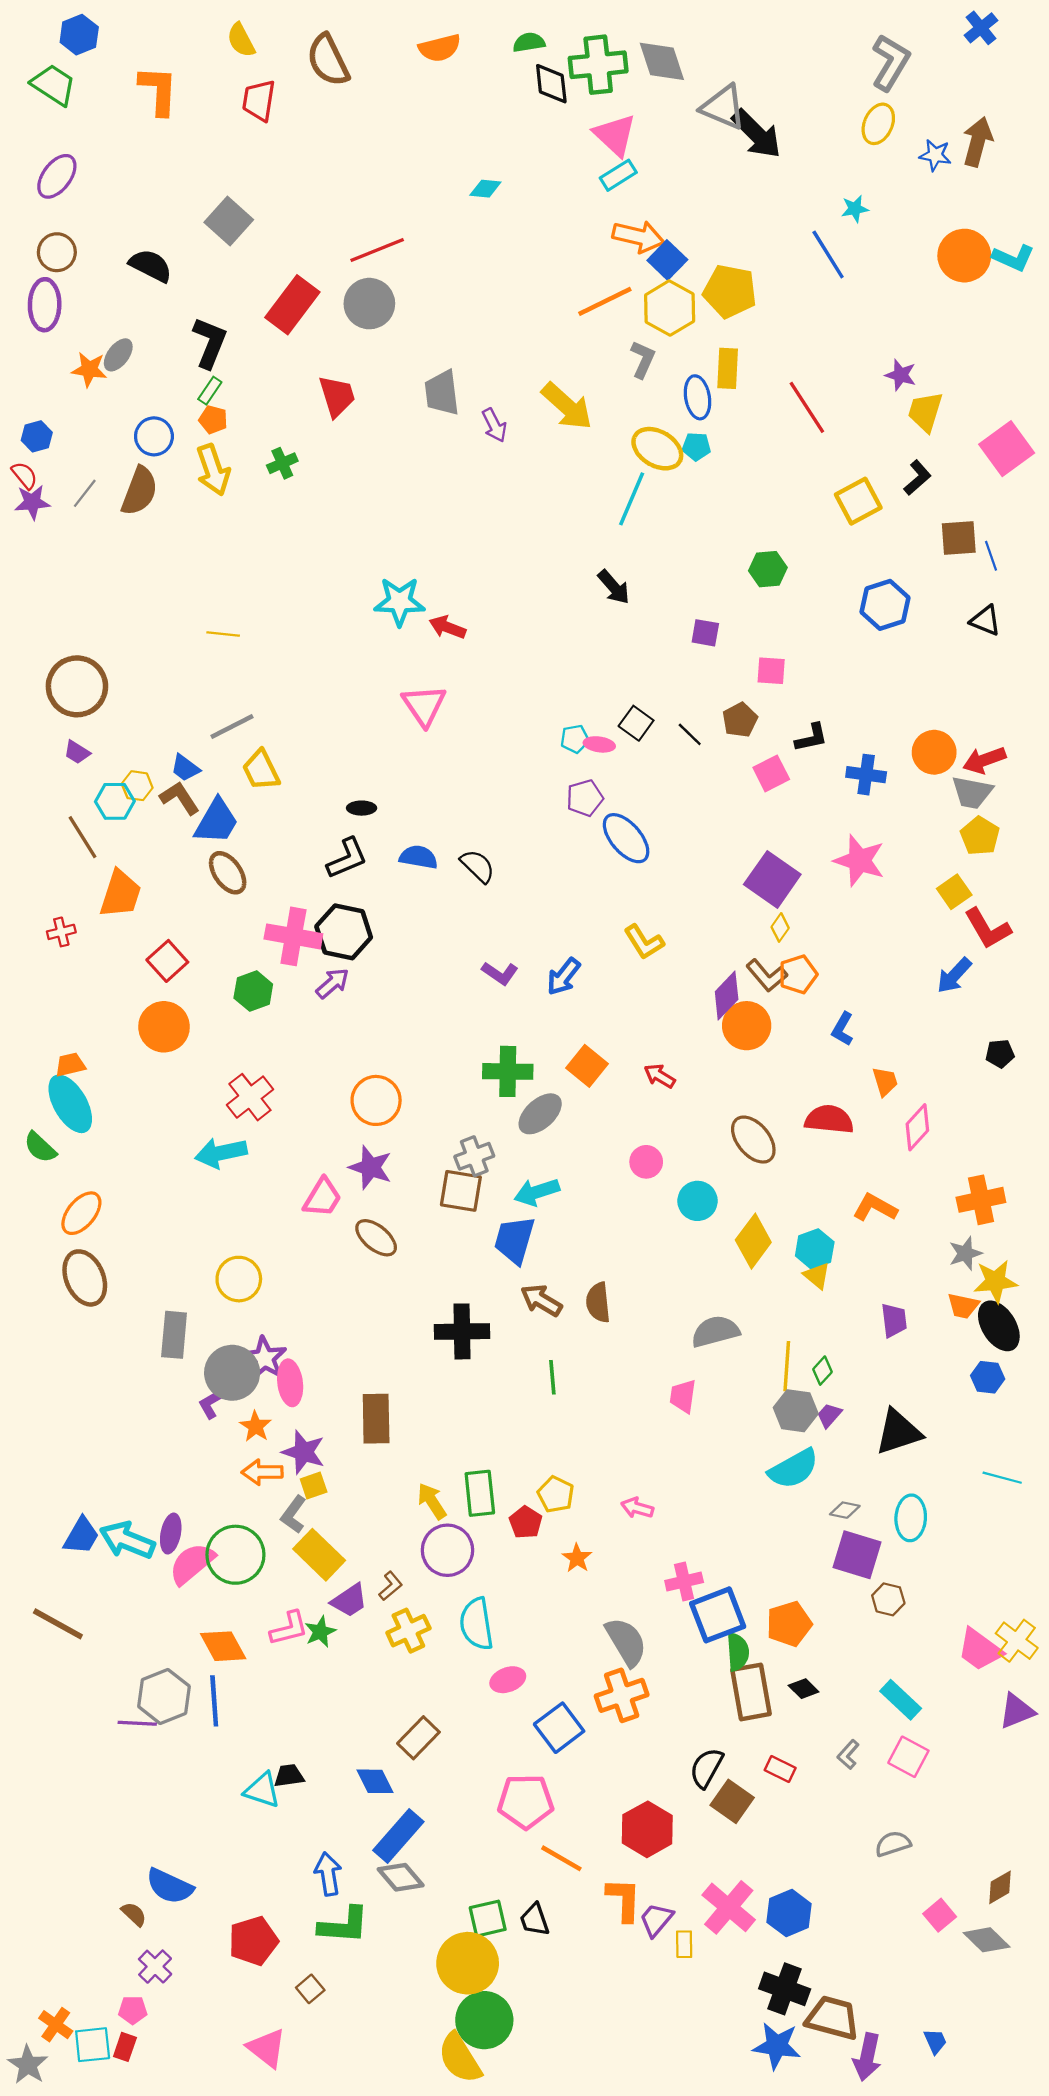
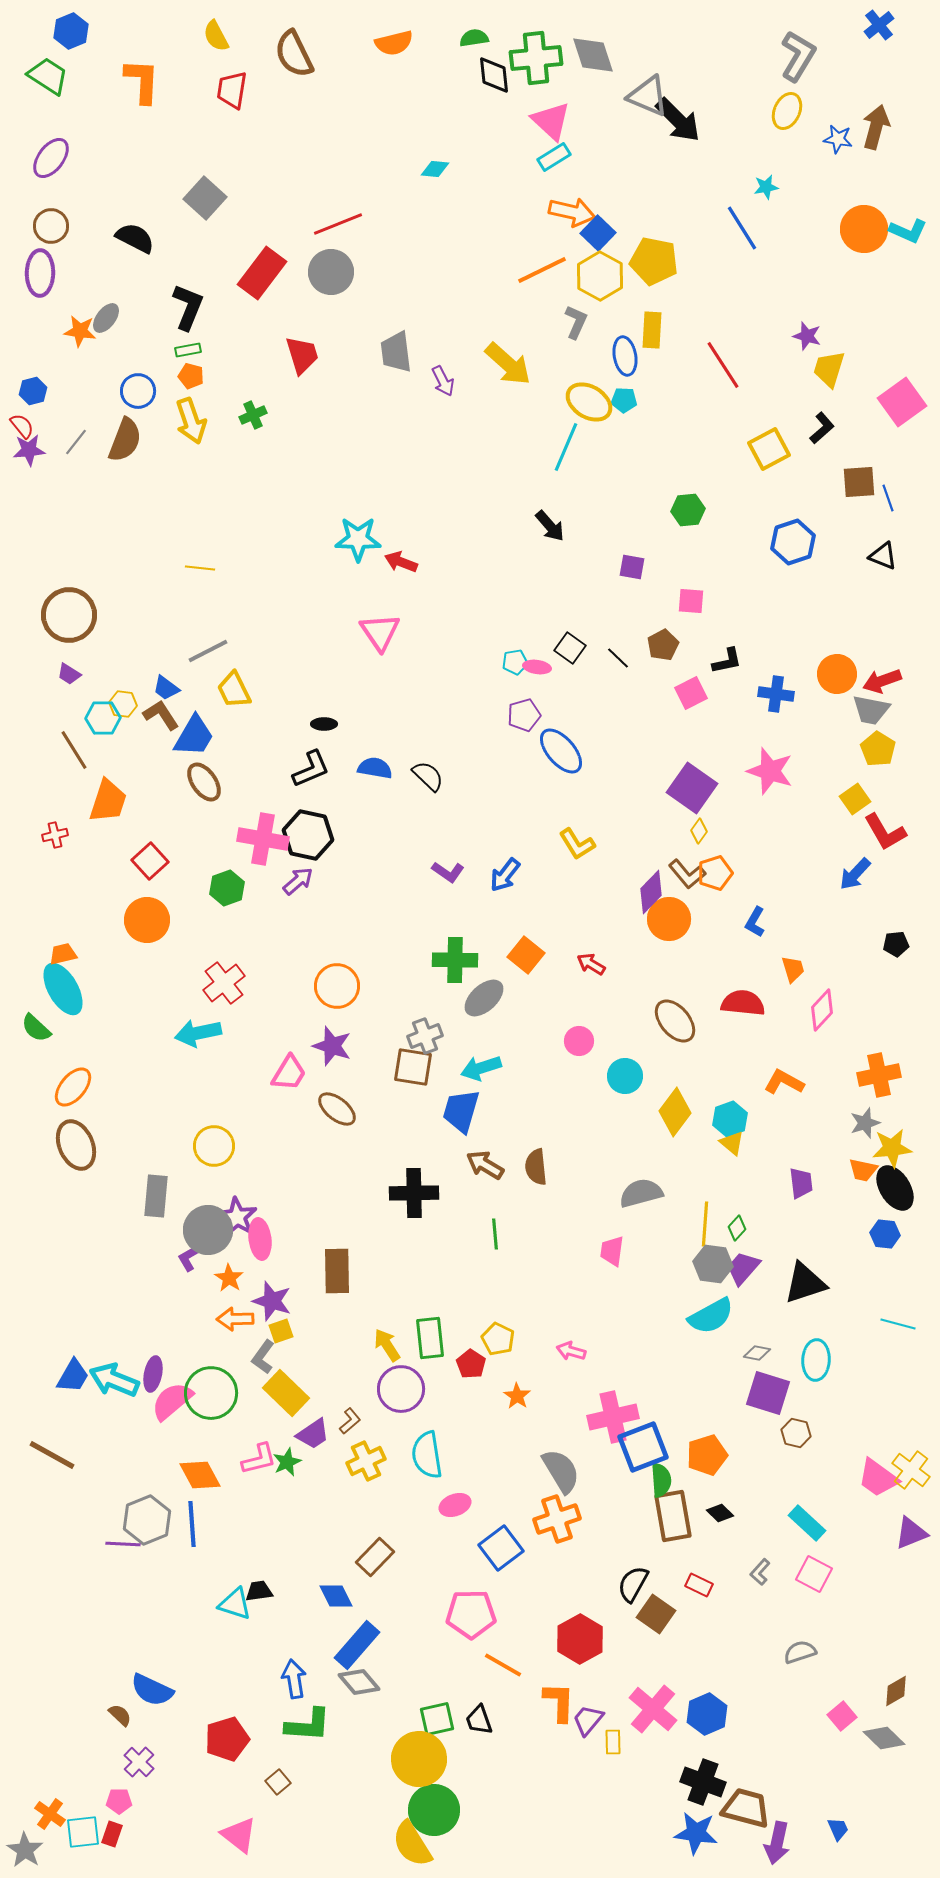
green rectangle: (210, 391) -> (188, 350), turned 45
purple trapezoid: (829, 1415) -> (743, 1268), size x1.5
pink cross: (684, 1581) -> (613, 1417), size x1.5

